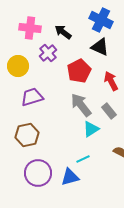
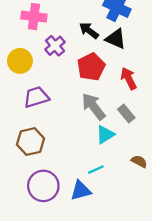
black arrow: (63, 32) -> (89, 31), moved

